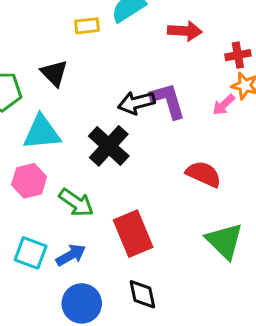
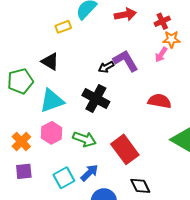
black arrow: (136, 103) -> (106, 67), size x0.7
cyan square: (31, 253) -> (64, 178), turned -35

